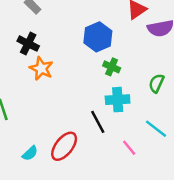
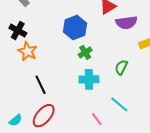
green cross: (112, 67) -> (85, 52), turned 32
black line: (98, 122) -> (41, 85), moved

